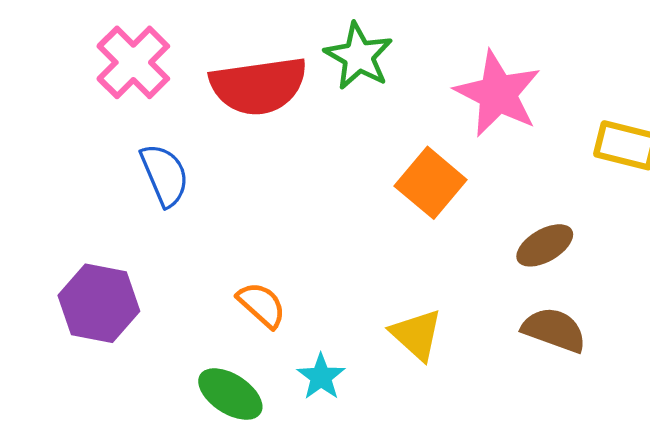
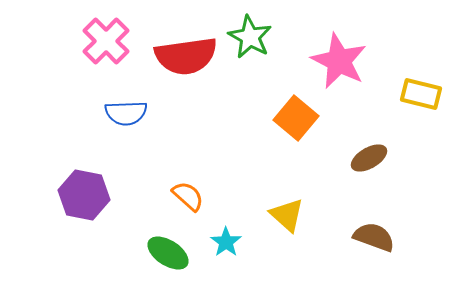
blue semicircle: (165, 175) -> (126, 113), turned 111
brown semicircle: (554, 330) -> (374, 237), moved

